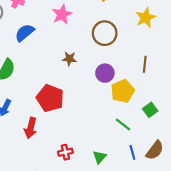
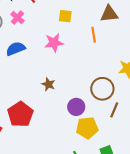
brown circle: (105, 33) -> (102, 89), moved

